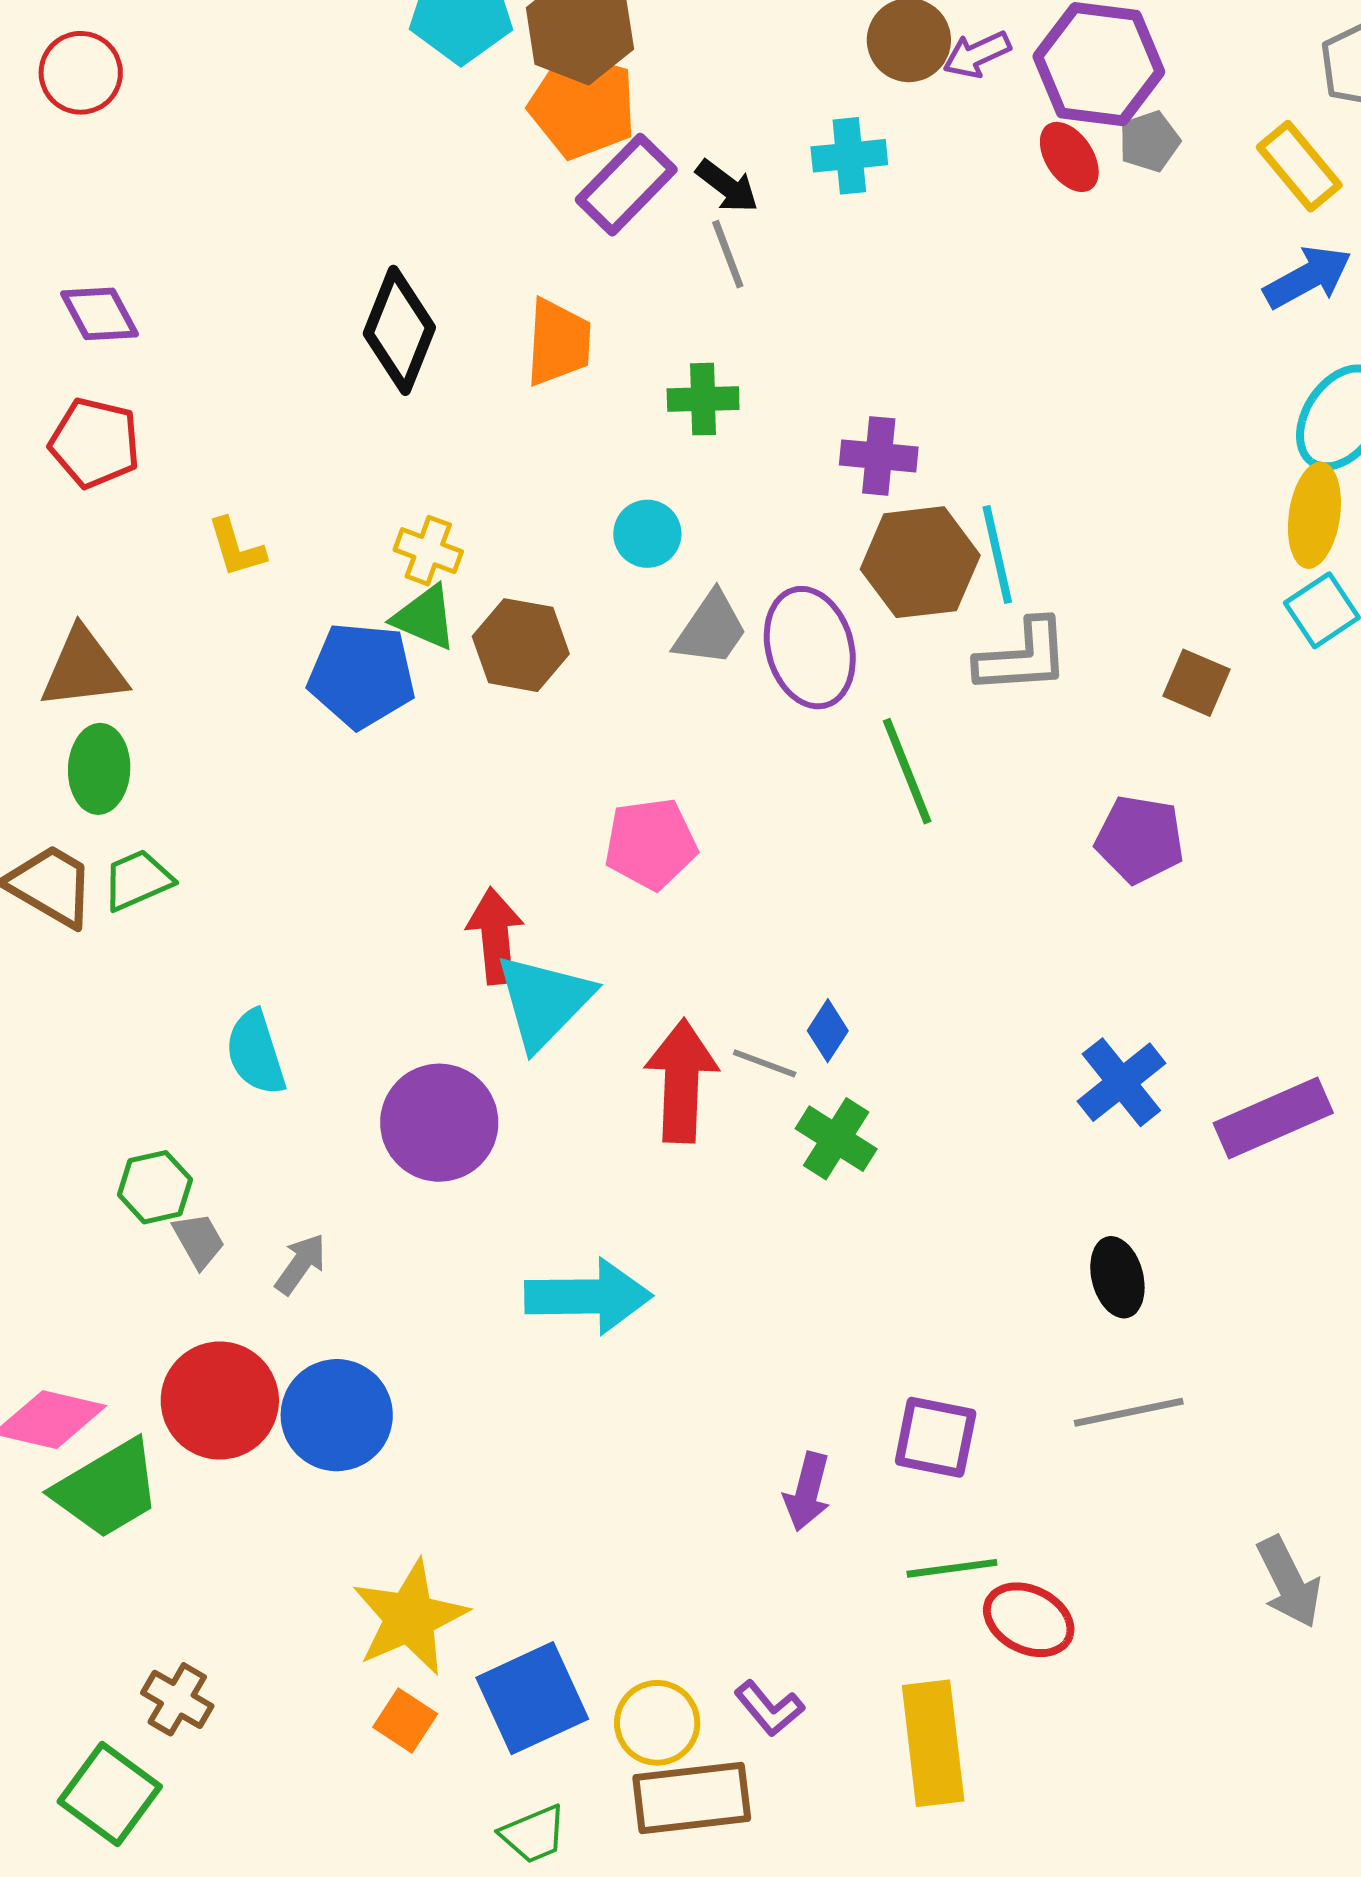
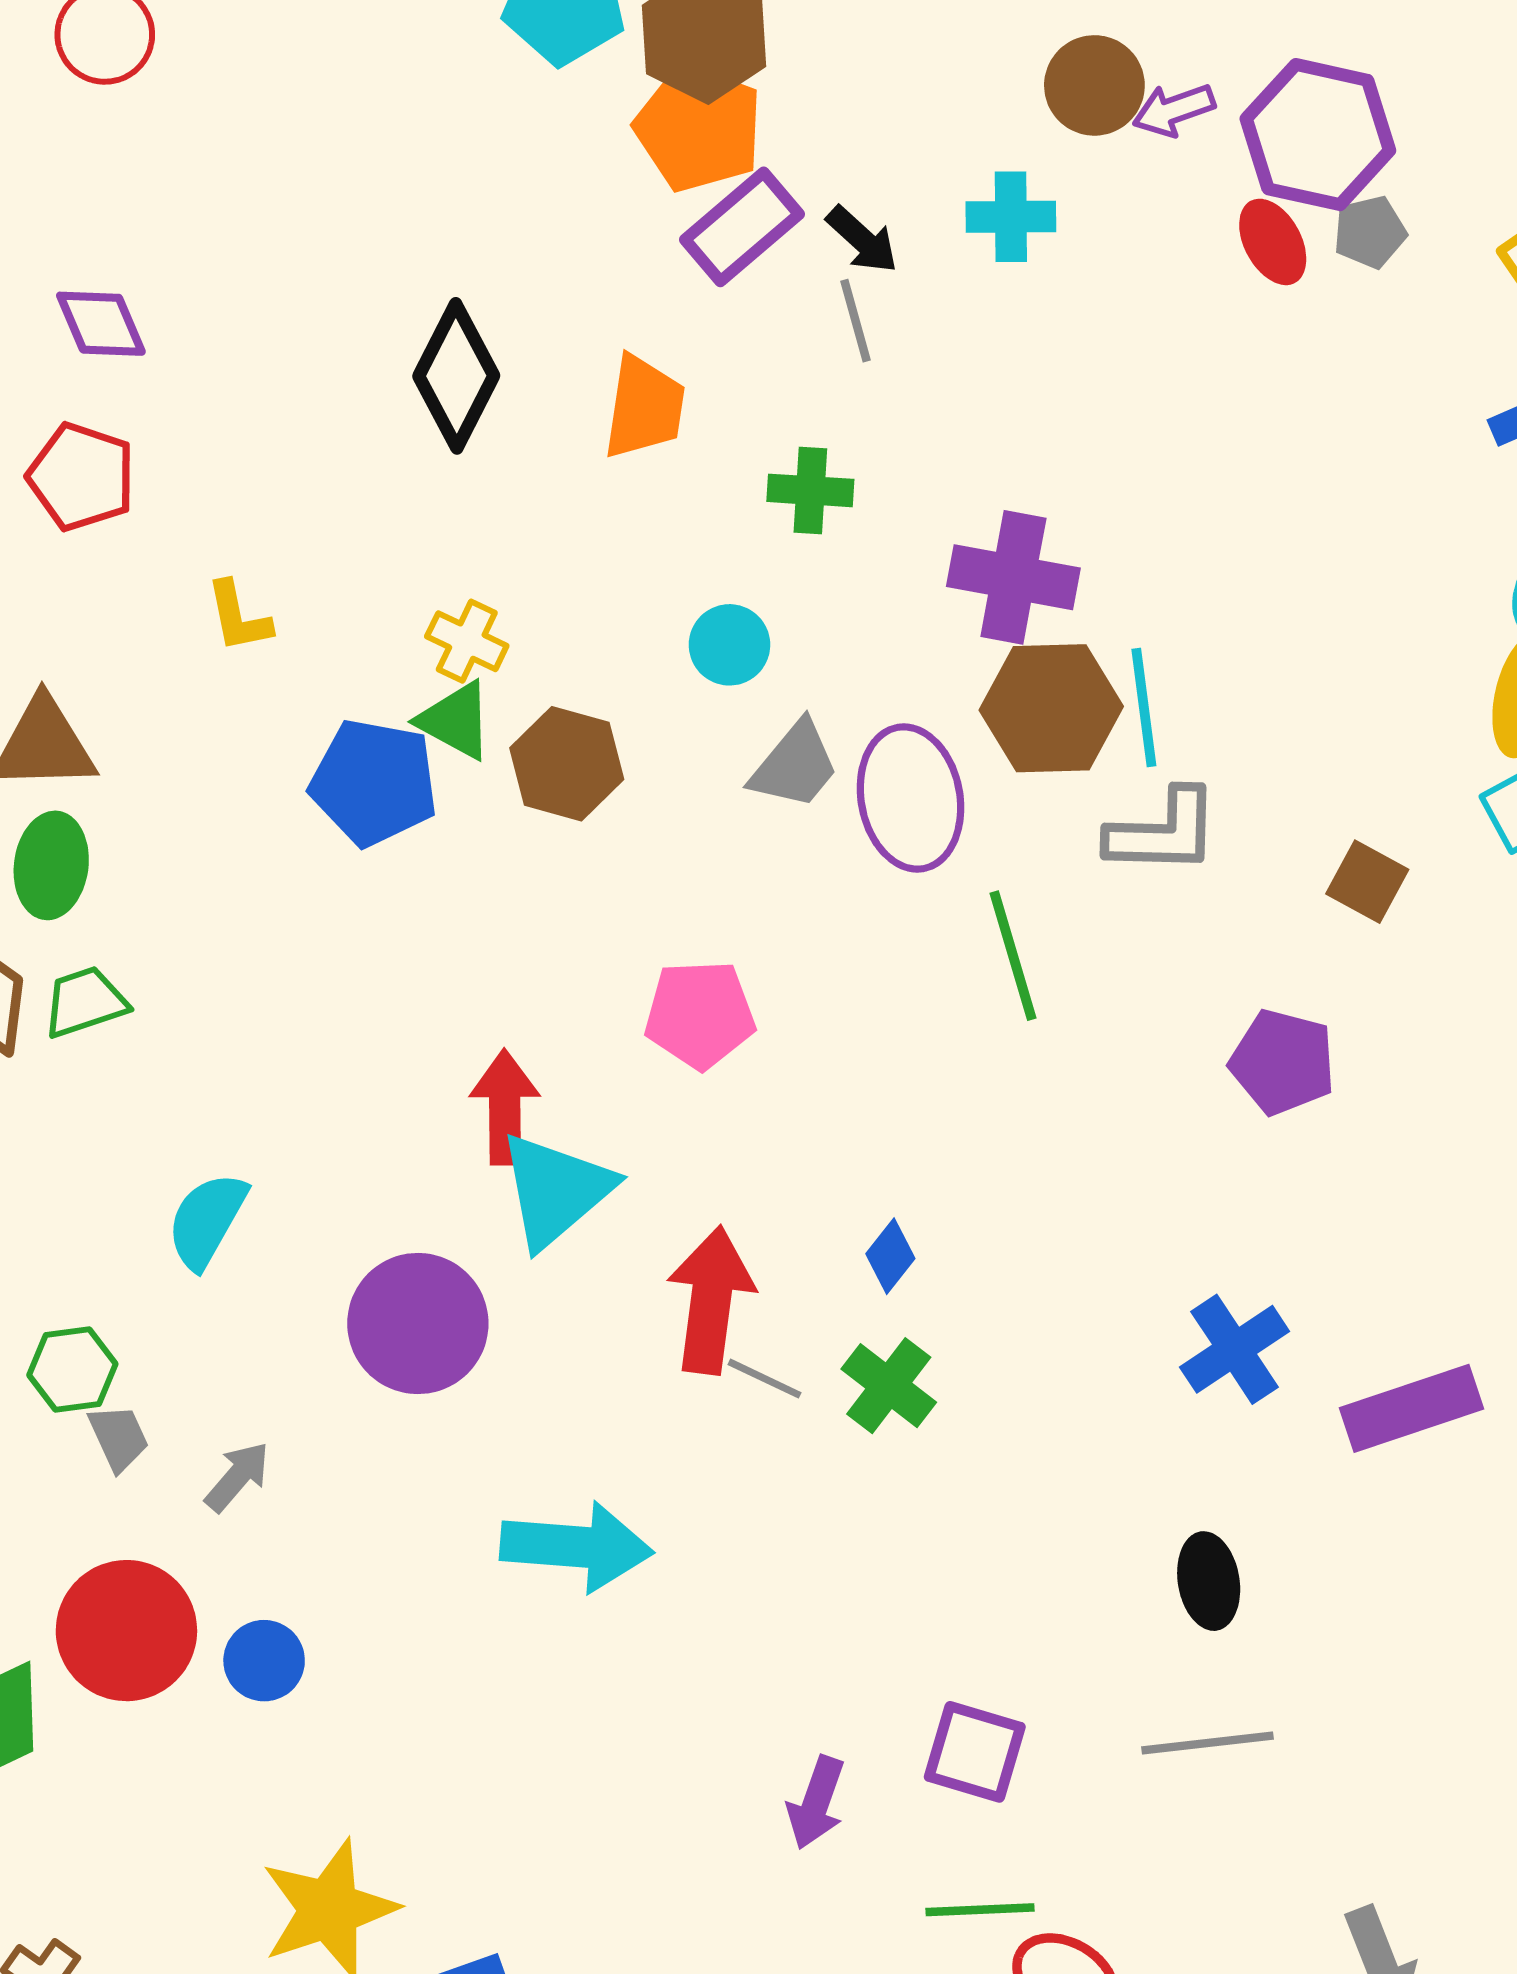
purple cross: (879, 456) -> (1013, 577), size x1.4
cyan semicircle: (256, 1053) -> (207, 1220), turned 42
gray line: (765, 1063) -> (765, 1379), moved
blue circle: (337, 1415) -> (264, 1661), size x0.6

